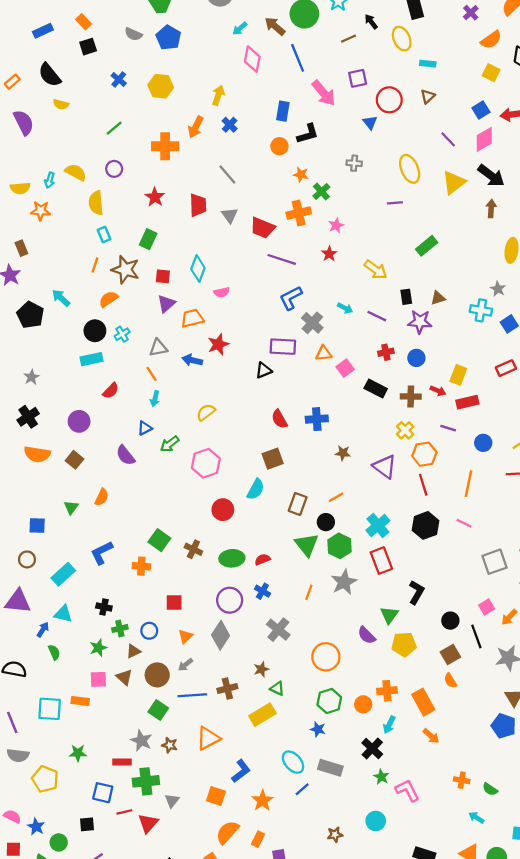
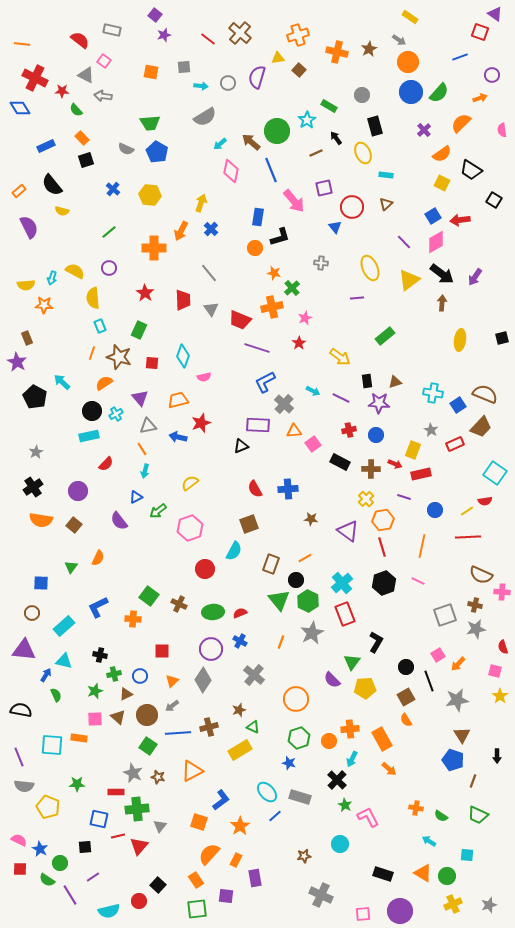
gray star: (498, 289) -> (431, 430), moved
purple triangle: (166, 304) -> (140, 398), moved, turned -30

